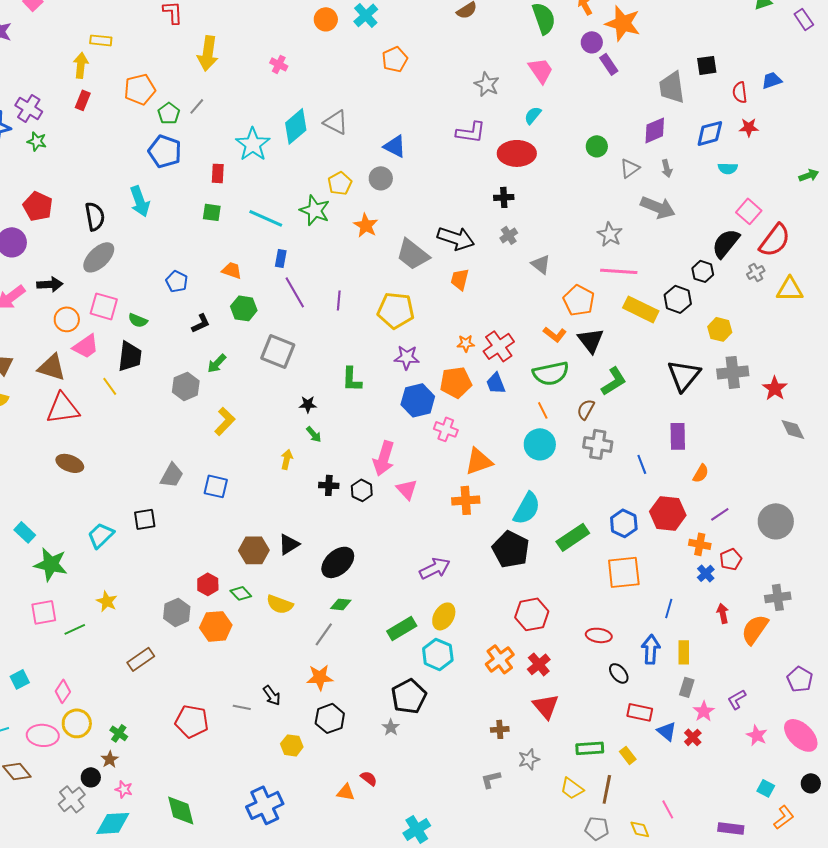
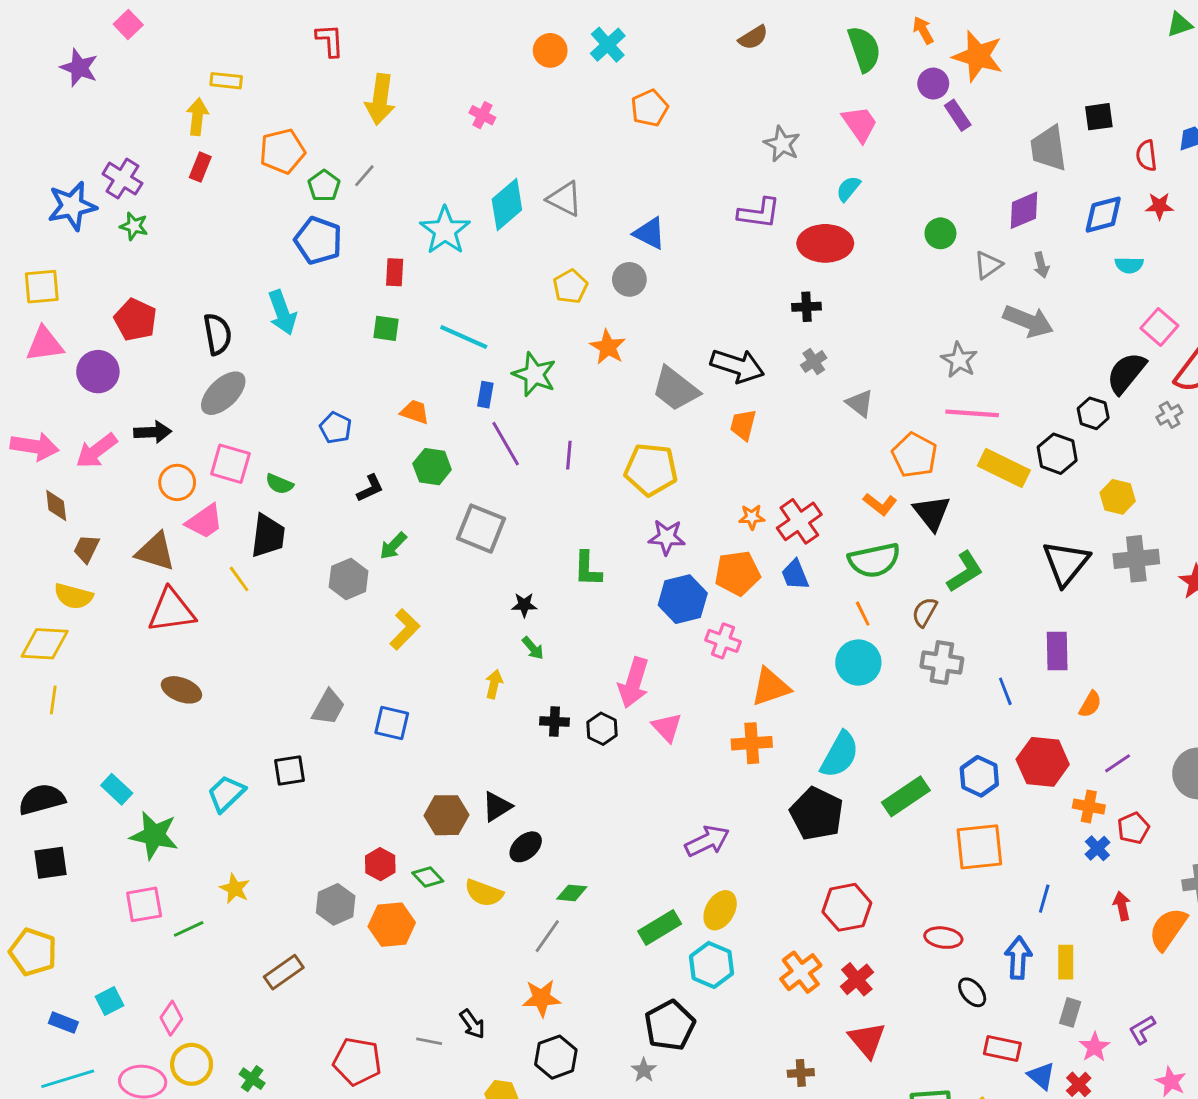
green star: (315, 210) -> (534, 374), moved
black ellipse: (338, 562) -> (526, 847), moved, size x0.7

